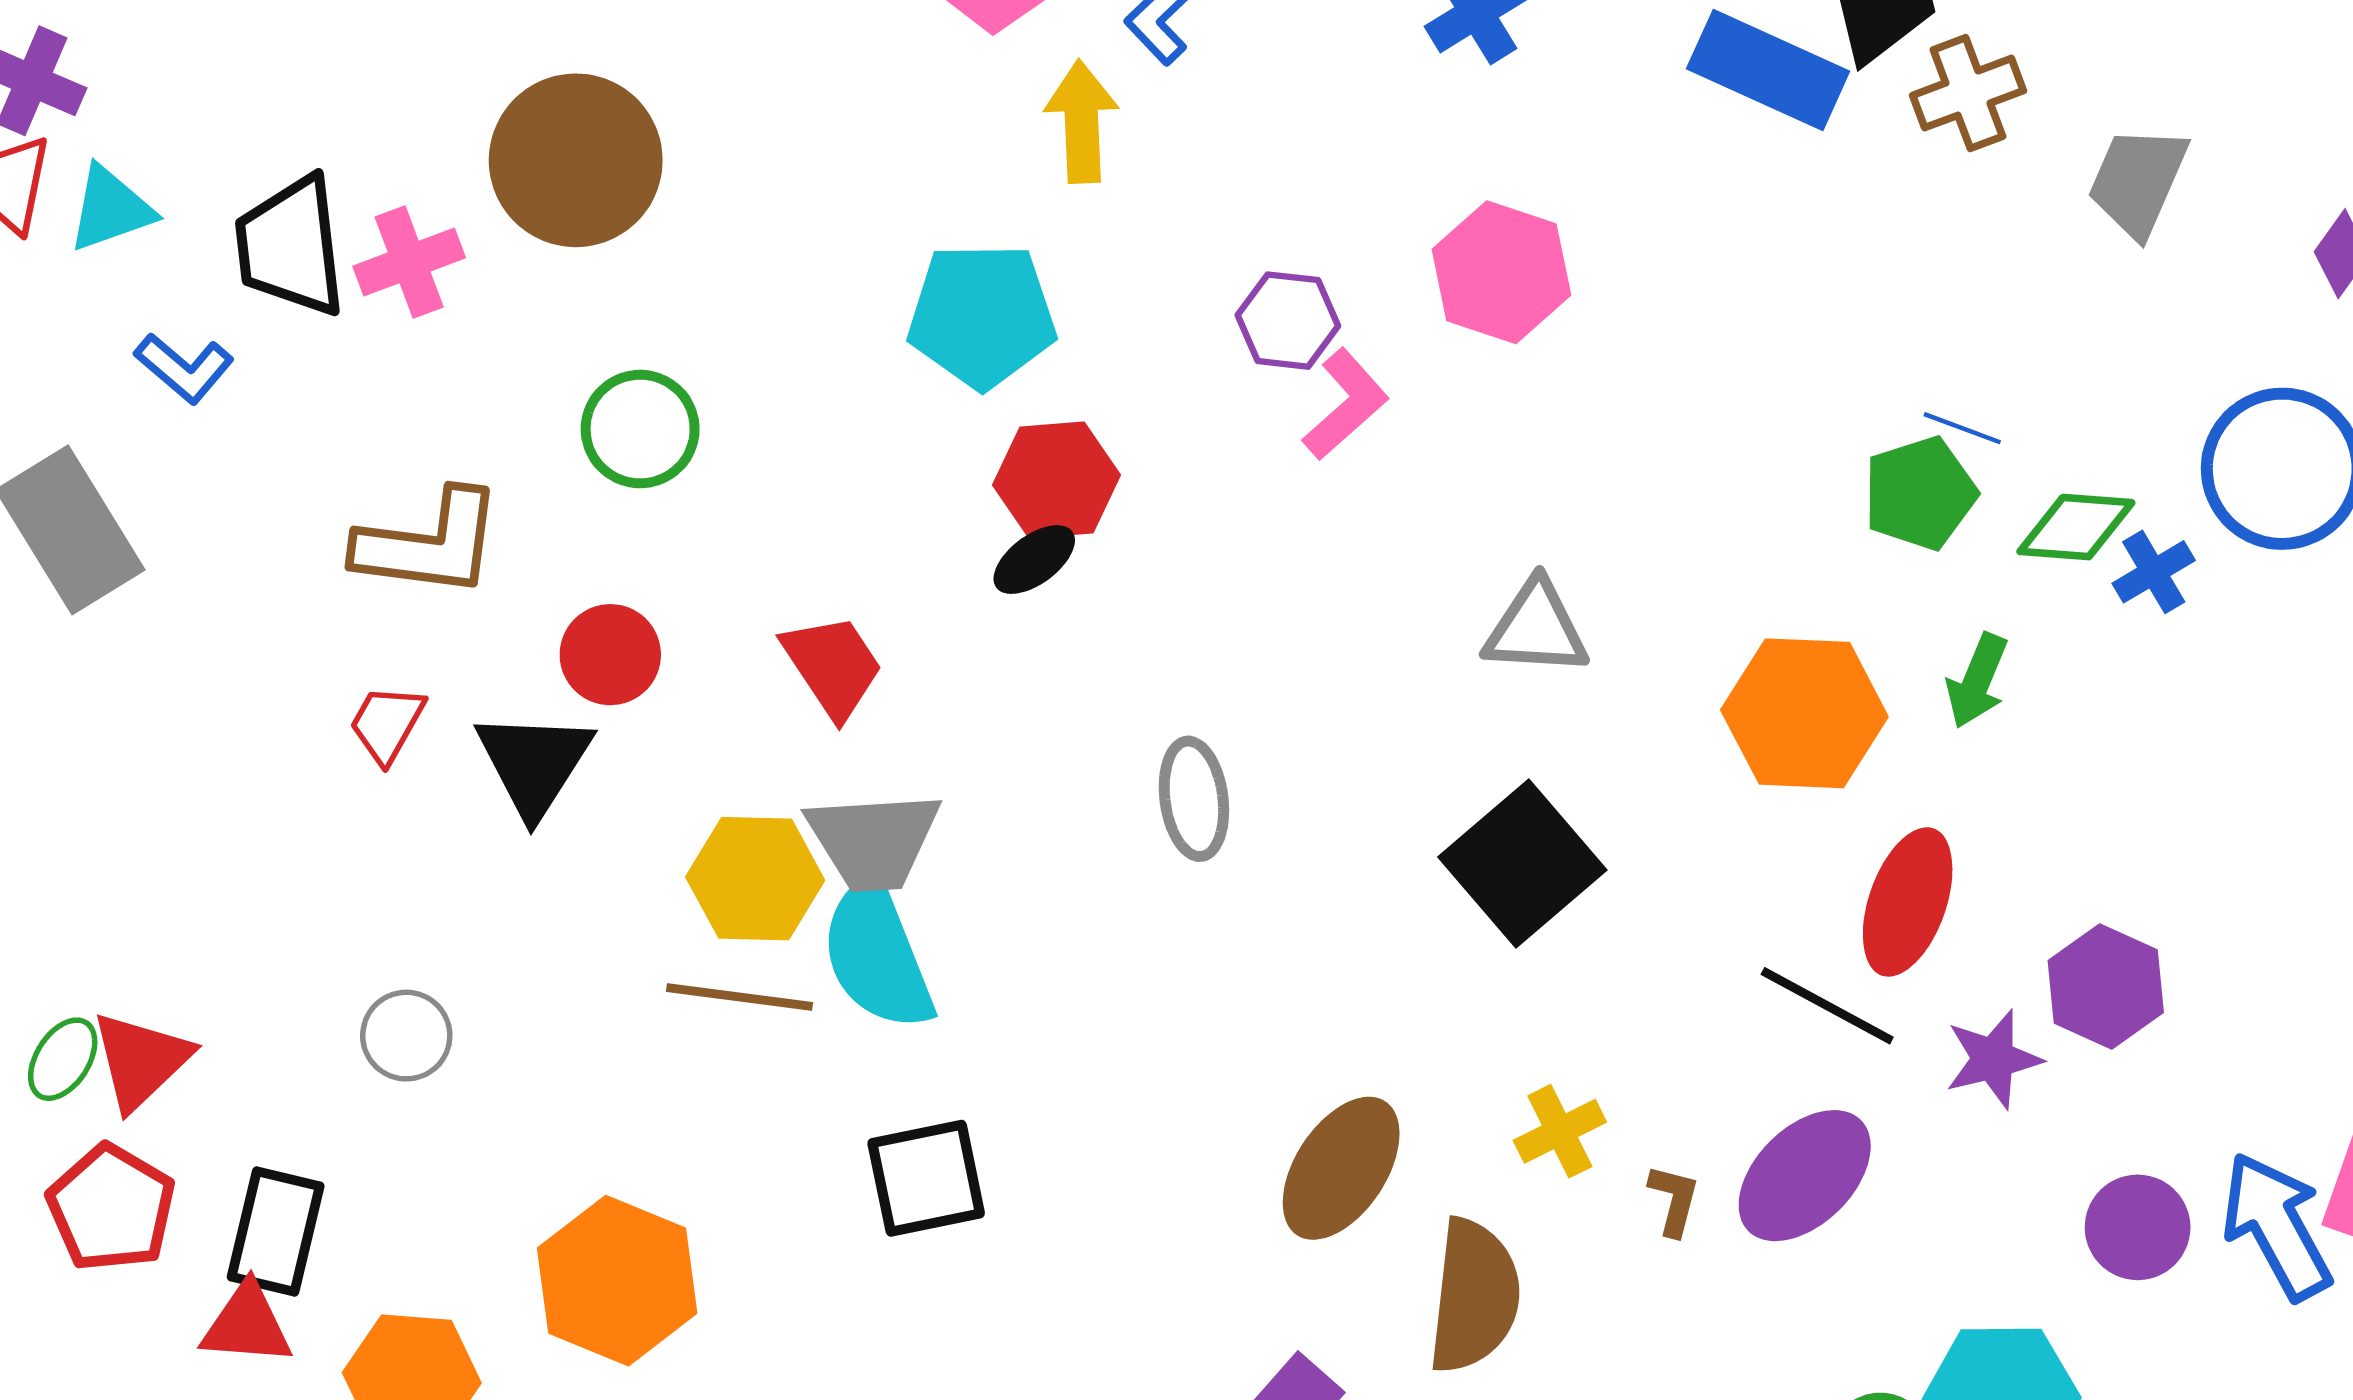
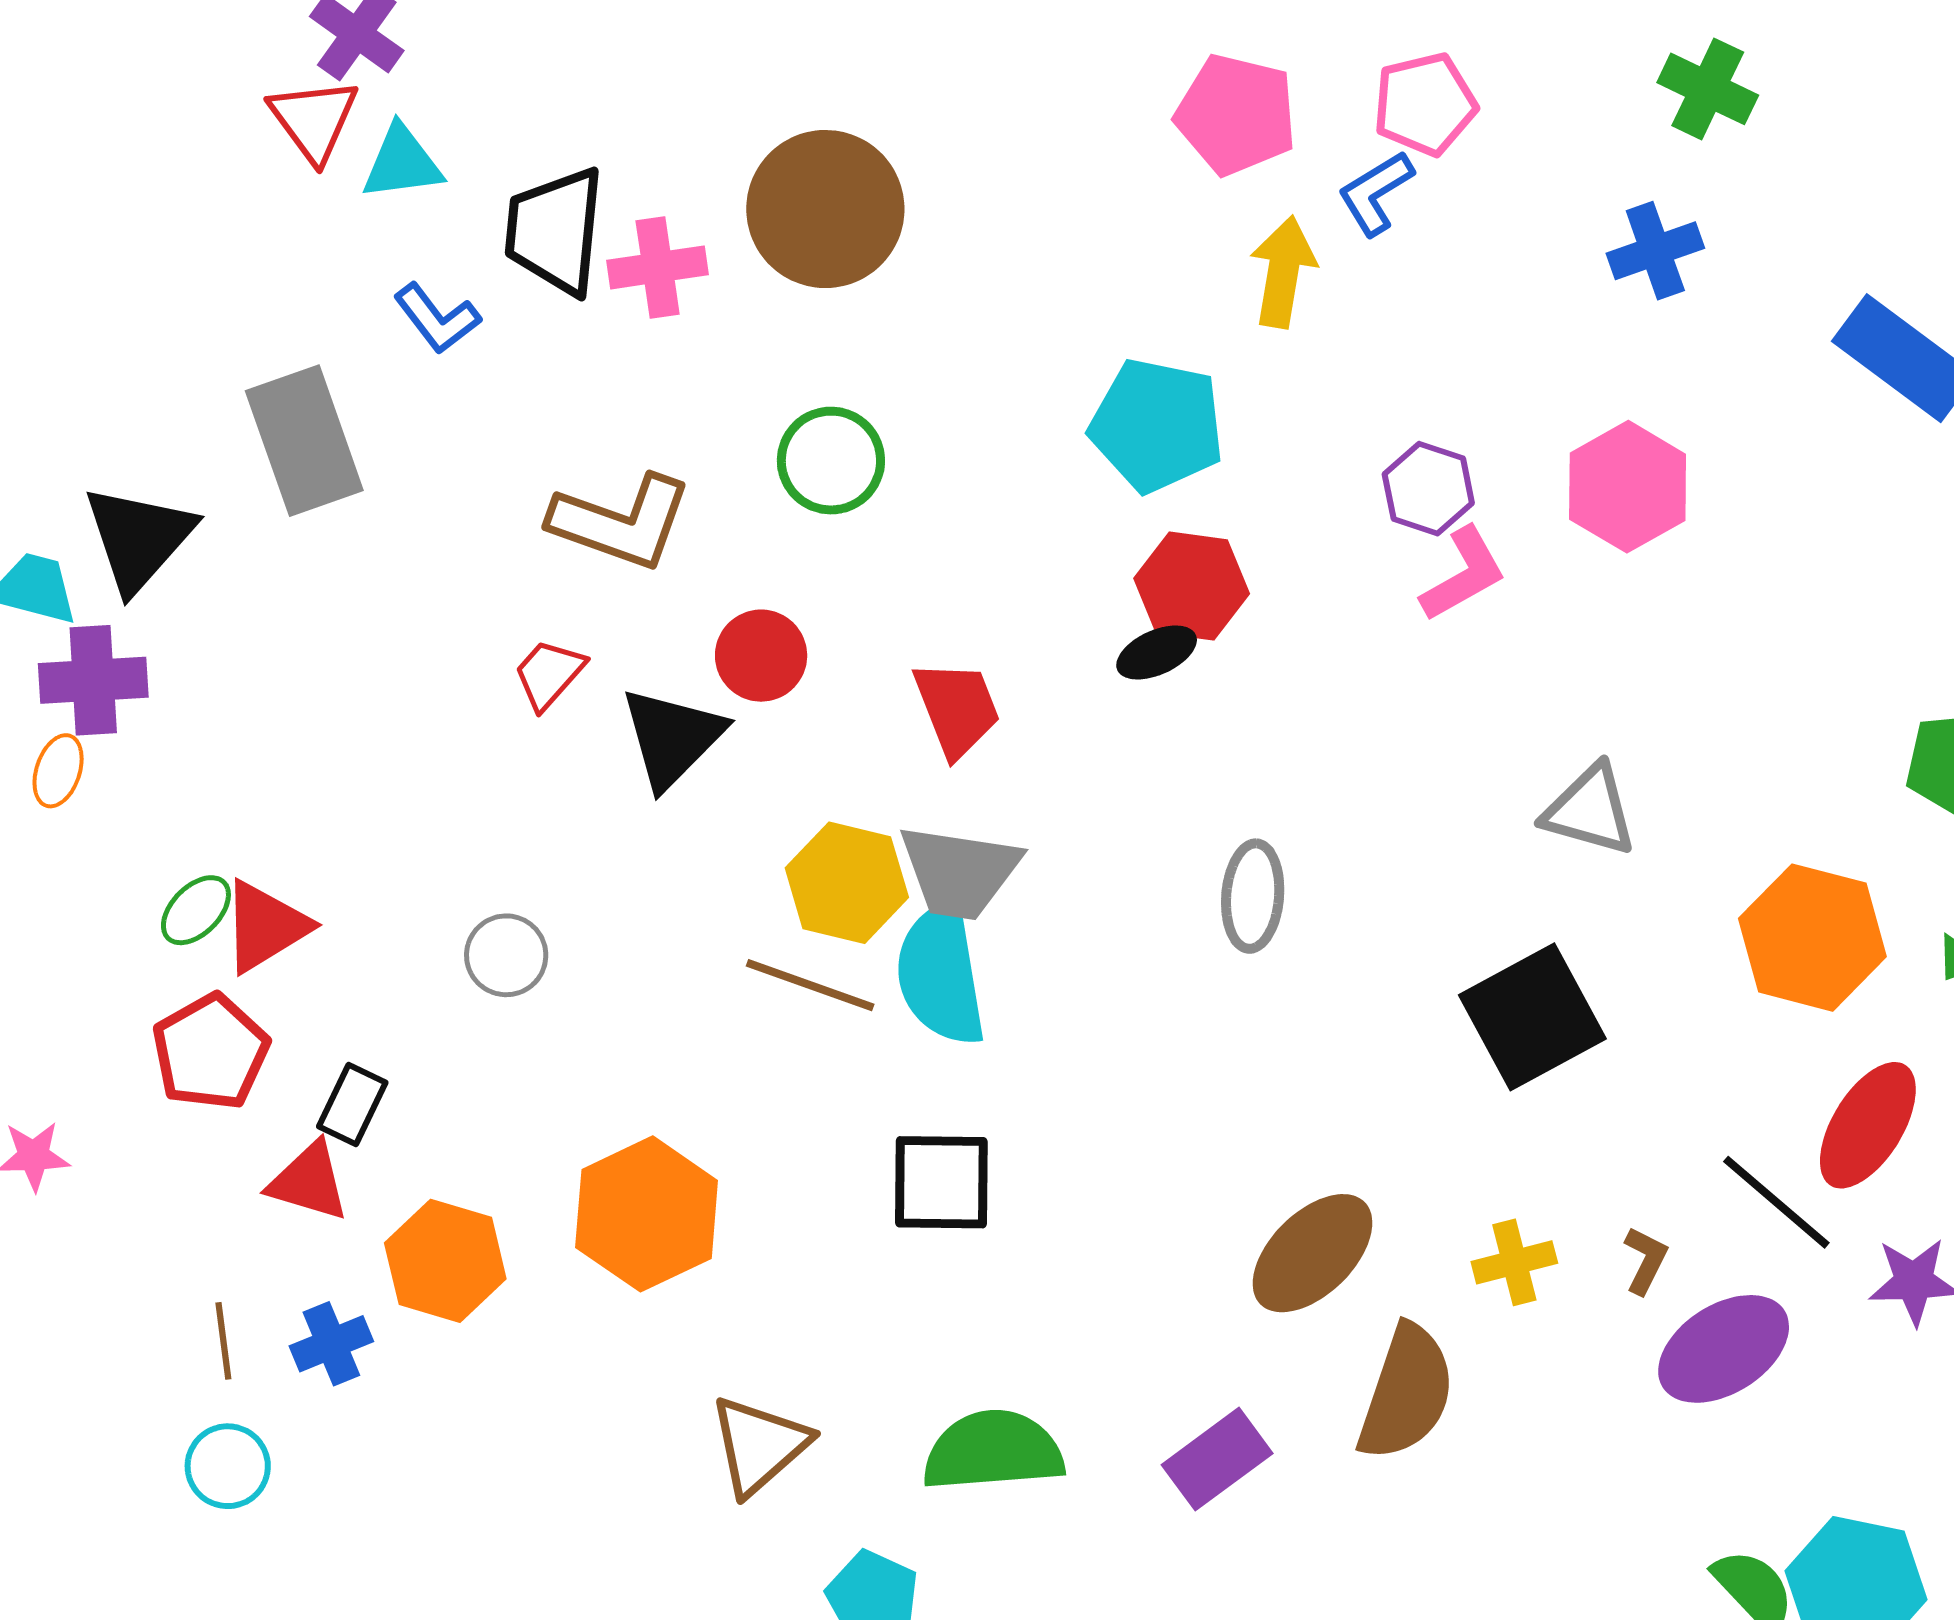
brown L-shape: (1674, 1200) -> (1646, 1260), moved
black rectangle: (276, 1231) -> (352, 1104), size x0.7

